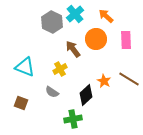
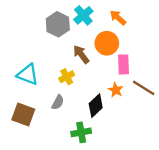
pink rectangle: (126, 40) -> (124, 64), moved
gray semicircle: (52, 92) -> (58, 102), turned -96
brown square: (21, 103) -> (23, 115), size x1.5

